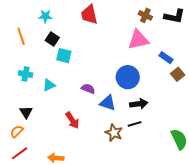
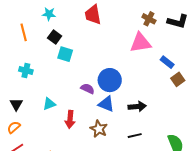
blue circle: (128, 77) -> (110, 80), moved
cyan triangle: (49, 85) -> (49, 104), moved
black triangle: (26, 112) -> (16, 104), moved
red arrow: (72, 120) -> (70, 119), turned 36
black line: (135, 124) -> (135, 136), moved
brown star: (114, 133) -> (99, 129), moved

